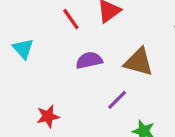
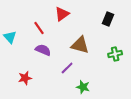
red line: (71, 19) -> (39, 28), moved
purple semicircle: (89, 60) -> (43, 50), moved, turned 35

